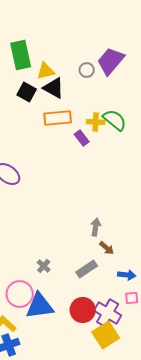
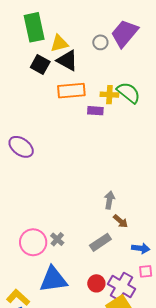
purple rectangle: (82, 138) -> (95, 111), turned -49
pink circle: (20, 294) -> (33, 242), moved
red circle: (83, 310) -> (96, 283), size x0.7

